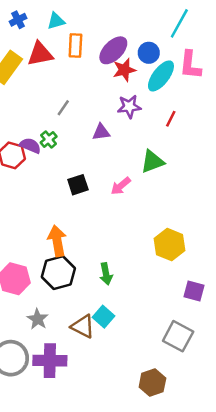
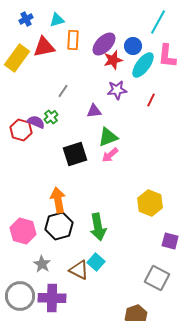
green triangle: (152, 161) -> (108, 137), moved
black square: (78, 185) -> (75, 154), size x1.4
green arrow: (106, 274) -> (98, 227), size x1.5

